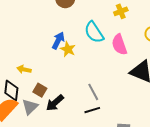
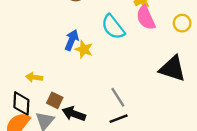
pink semicircle: (119, 45) -> (146, 18), moved
black arrow: (55, 103) -> (74, 114), turned 66

